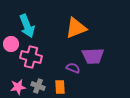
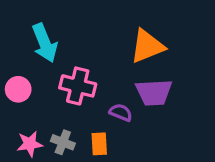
orange triangle: (76, 28) -> (147, 46), moved
pink circle: (11, 44) -> (18, 89), moved
pink cross: (31, 57) -> (78, 86), moved

